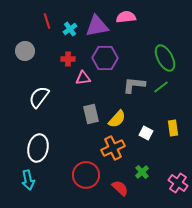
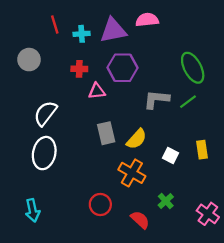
cyan cross: (70, 29) -> (82, 34), turned 32
white ellipse: (38, 148) -> (44, 153), moved
orange cross: (113, 148) -> (132, 173), turned -35
red circle: (86, 175) -> (100, 204), size x0.7

